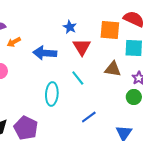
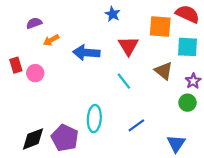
blue star: (70, 27) -> (112, 14), moved
brown triangle: (113, 69) -> (164, 71), turned 30
cyan ellipse: (52, 94) -> (94, 119), moved

